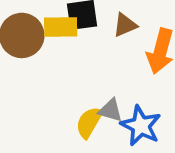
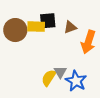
gray triangle: (110, 110) -> (60, 72), turned 40

